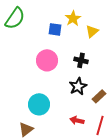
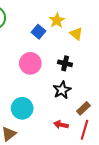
blue square: (55, 29) -> (38, 32), turned 32
yellow triangle: (92, 31) -> (76, 34), turned -40
brown rectangle: (99, 96) -> (83, 108), moved

